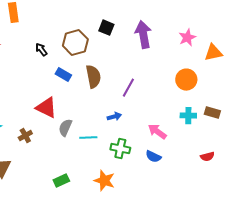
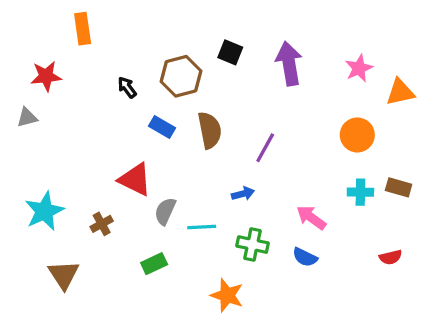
green rectangle: (61, 181) -> (154, 264), moved

